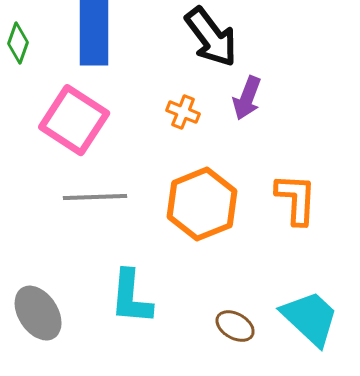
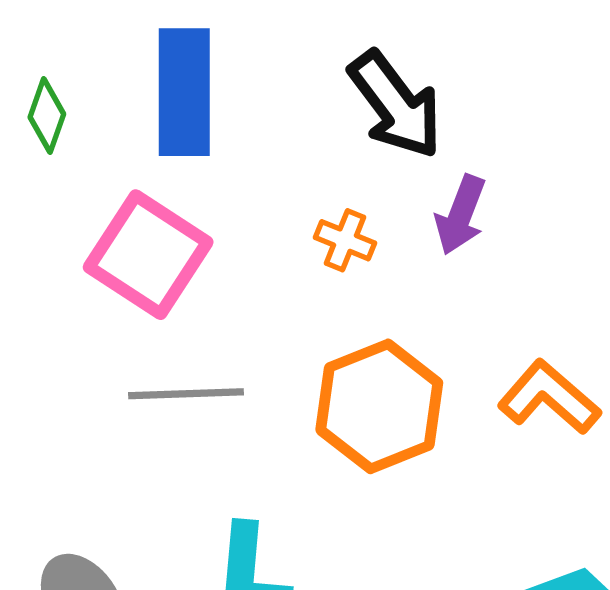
orange L-shape: (296, 199) -> (549, 397), turned -52

